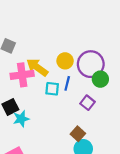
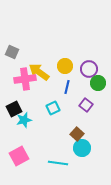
purple circle: (91, 64) -> (89, 69), size x0.7
cyan square: (52, 89) -> (53, 108), moved, turned -32

